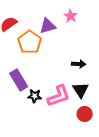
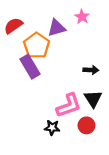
purple rectangle: (19, 80) -> (30, 67), moved
black star: (35, 96) -> (52, 128), moved
red circle: (85, 114) -> (86, 125), moved

